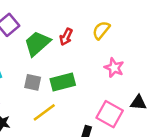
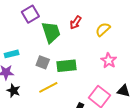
red arrow: (66, 37) -> (76, 23), moved
green trapezoid: (37, 43) -> (51, 32), turned 105

